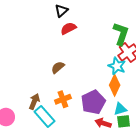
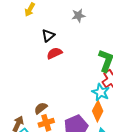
brown semicircle: (58, 67) -> (41, 108), moved

